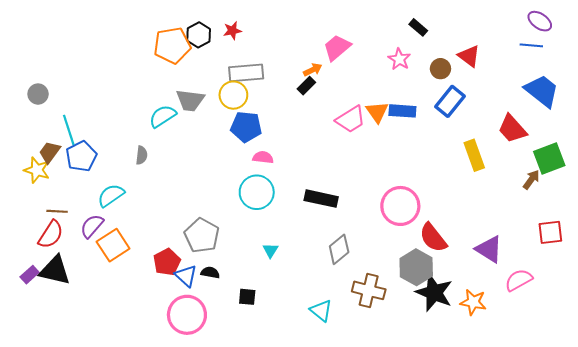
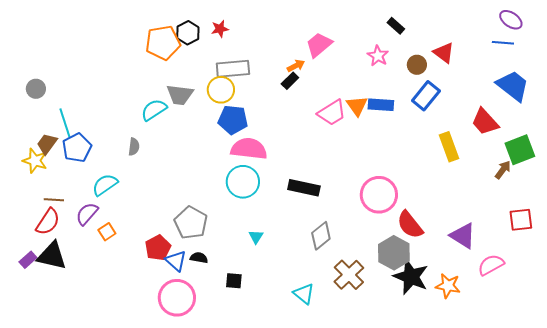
pink semicircle: (263, 157) -> (249, 149), size x1.8
orange square: (113, 245) -> (107, 232), size x0.6
brown cross: (369, 290) -> (349, 275), turned 32

